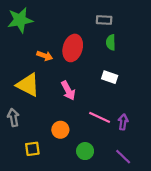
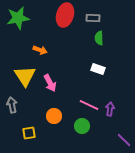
red ellipse: (73, 48) -> (65, 15), moved
yellow triangle: (28, 85) -> (25, 76), turned 30
pink arrow: (68, 91) -> (50, 83), moved
green circle: (85, 151) -> (82, 126), moved
purple line: (123, 157) -> (124, 140), moved

